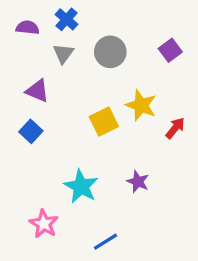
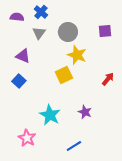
purple square: (170, 50) -> (105, 31), turned 32
yellow star: (141, 105) -> (77, 55), moved
blue line: (105, 242) -> (74, 146), moved

